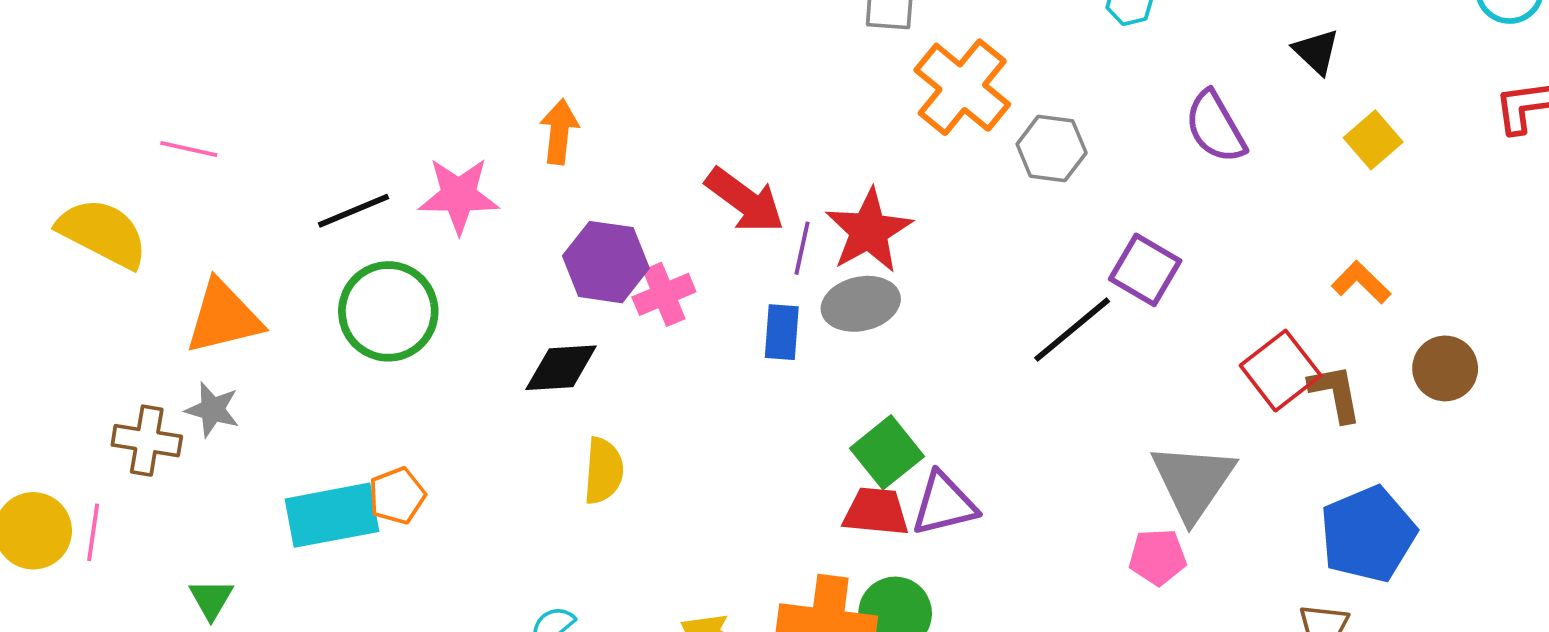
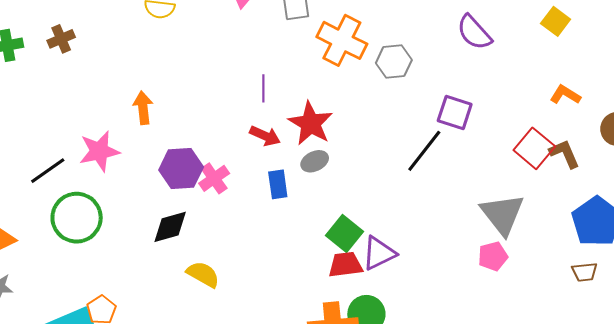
red arrow: (745, 200) -> (265, 136), moved, size x0.7
purple line: (802, 248) -> (263, 88), moved
gray ellipse: (861, 304) -> (315, 161), size x0.7
yellow semicircle: (603, 471) -> (203, 274), turned -52

